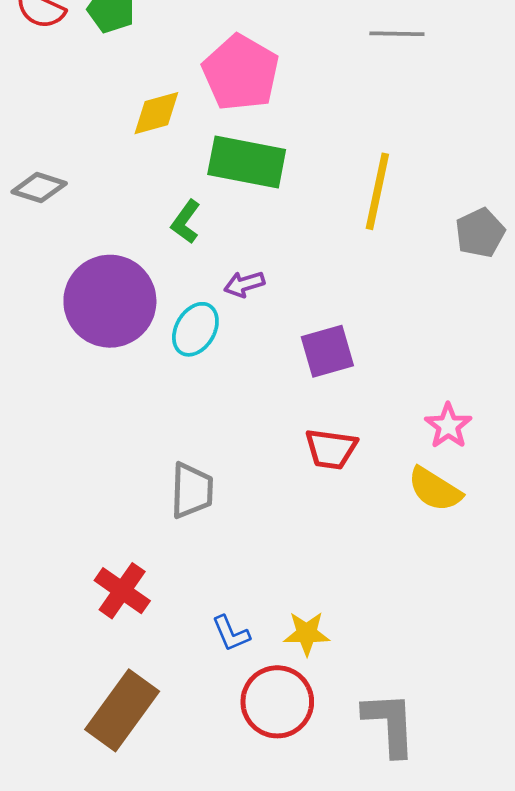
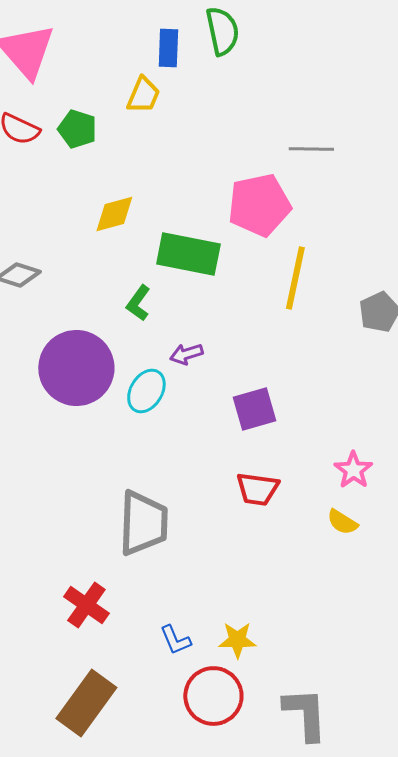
pink pentagon: (241, 73) -> (259, 205), moved, turned 30
yellow semicircle: (435, 489) -> (342, 522), size x0.7
gray trapezoid: (192, 491) -> (143, 523), size x1.4

